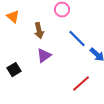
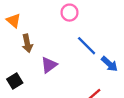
brown arrow: (39, 31) -> (27, 43), moved

